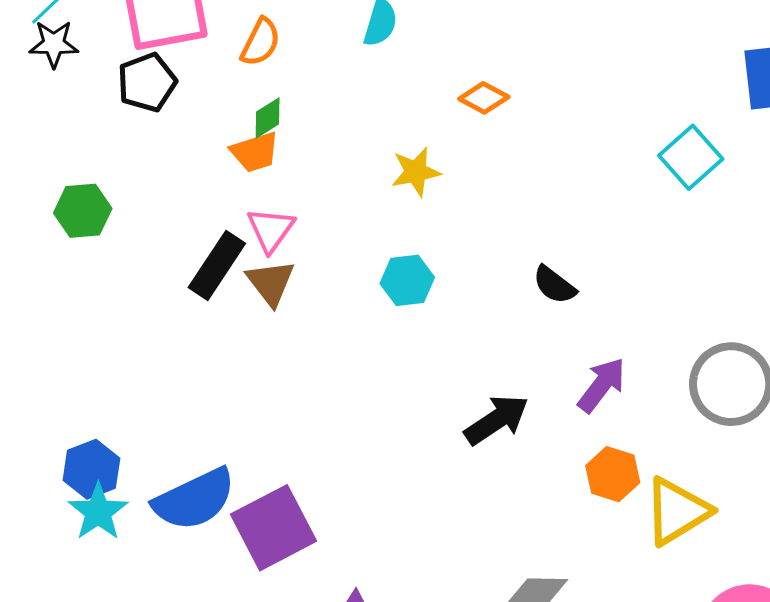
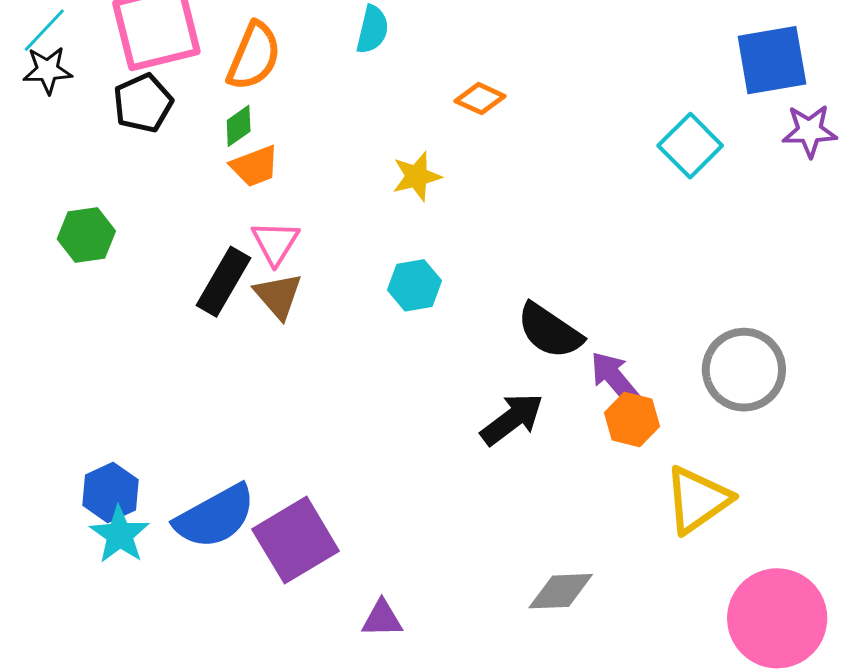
orange semicircle: (260, 42) -> (254, 56), size x1.4
green diamond: (268, 118) -> (239, 126), moved
black semicircle: (554, 285) -> (550, 331), moved, size x1.5
purple arrow: (602, 385) -> (615, 378), turned -74
orange hexagon: (613, 474) -> (632, 419), moved

